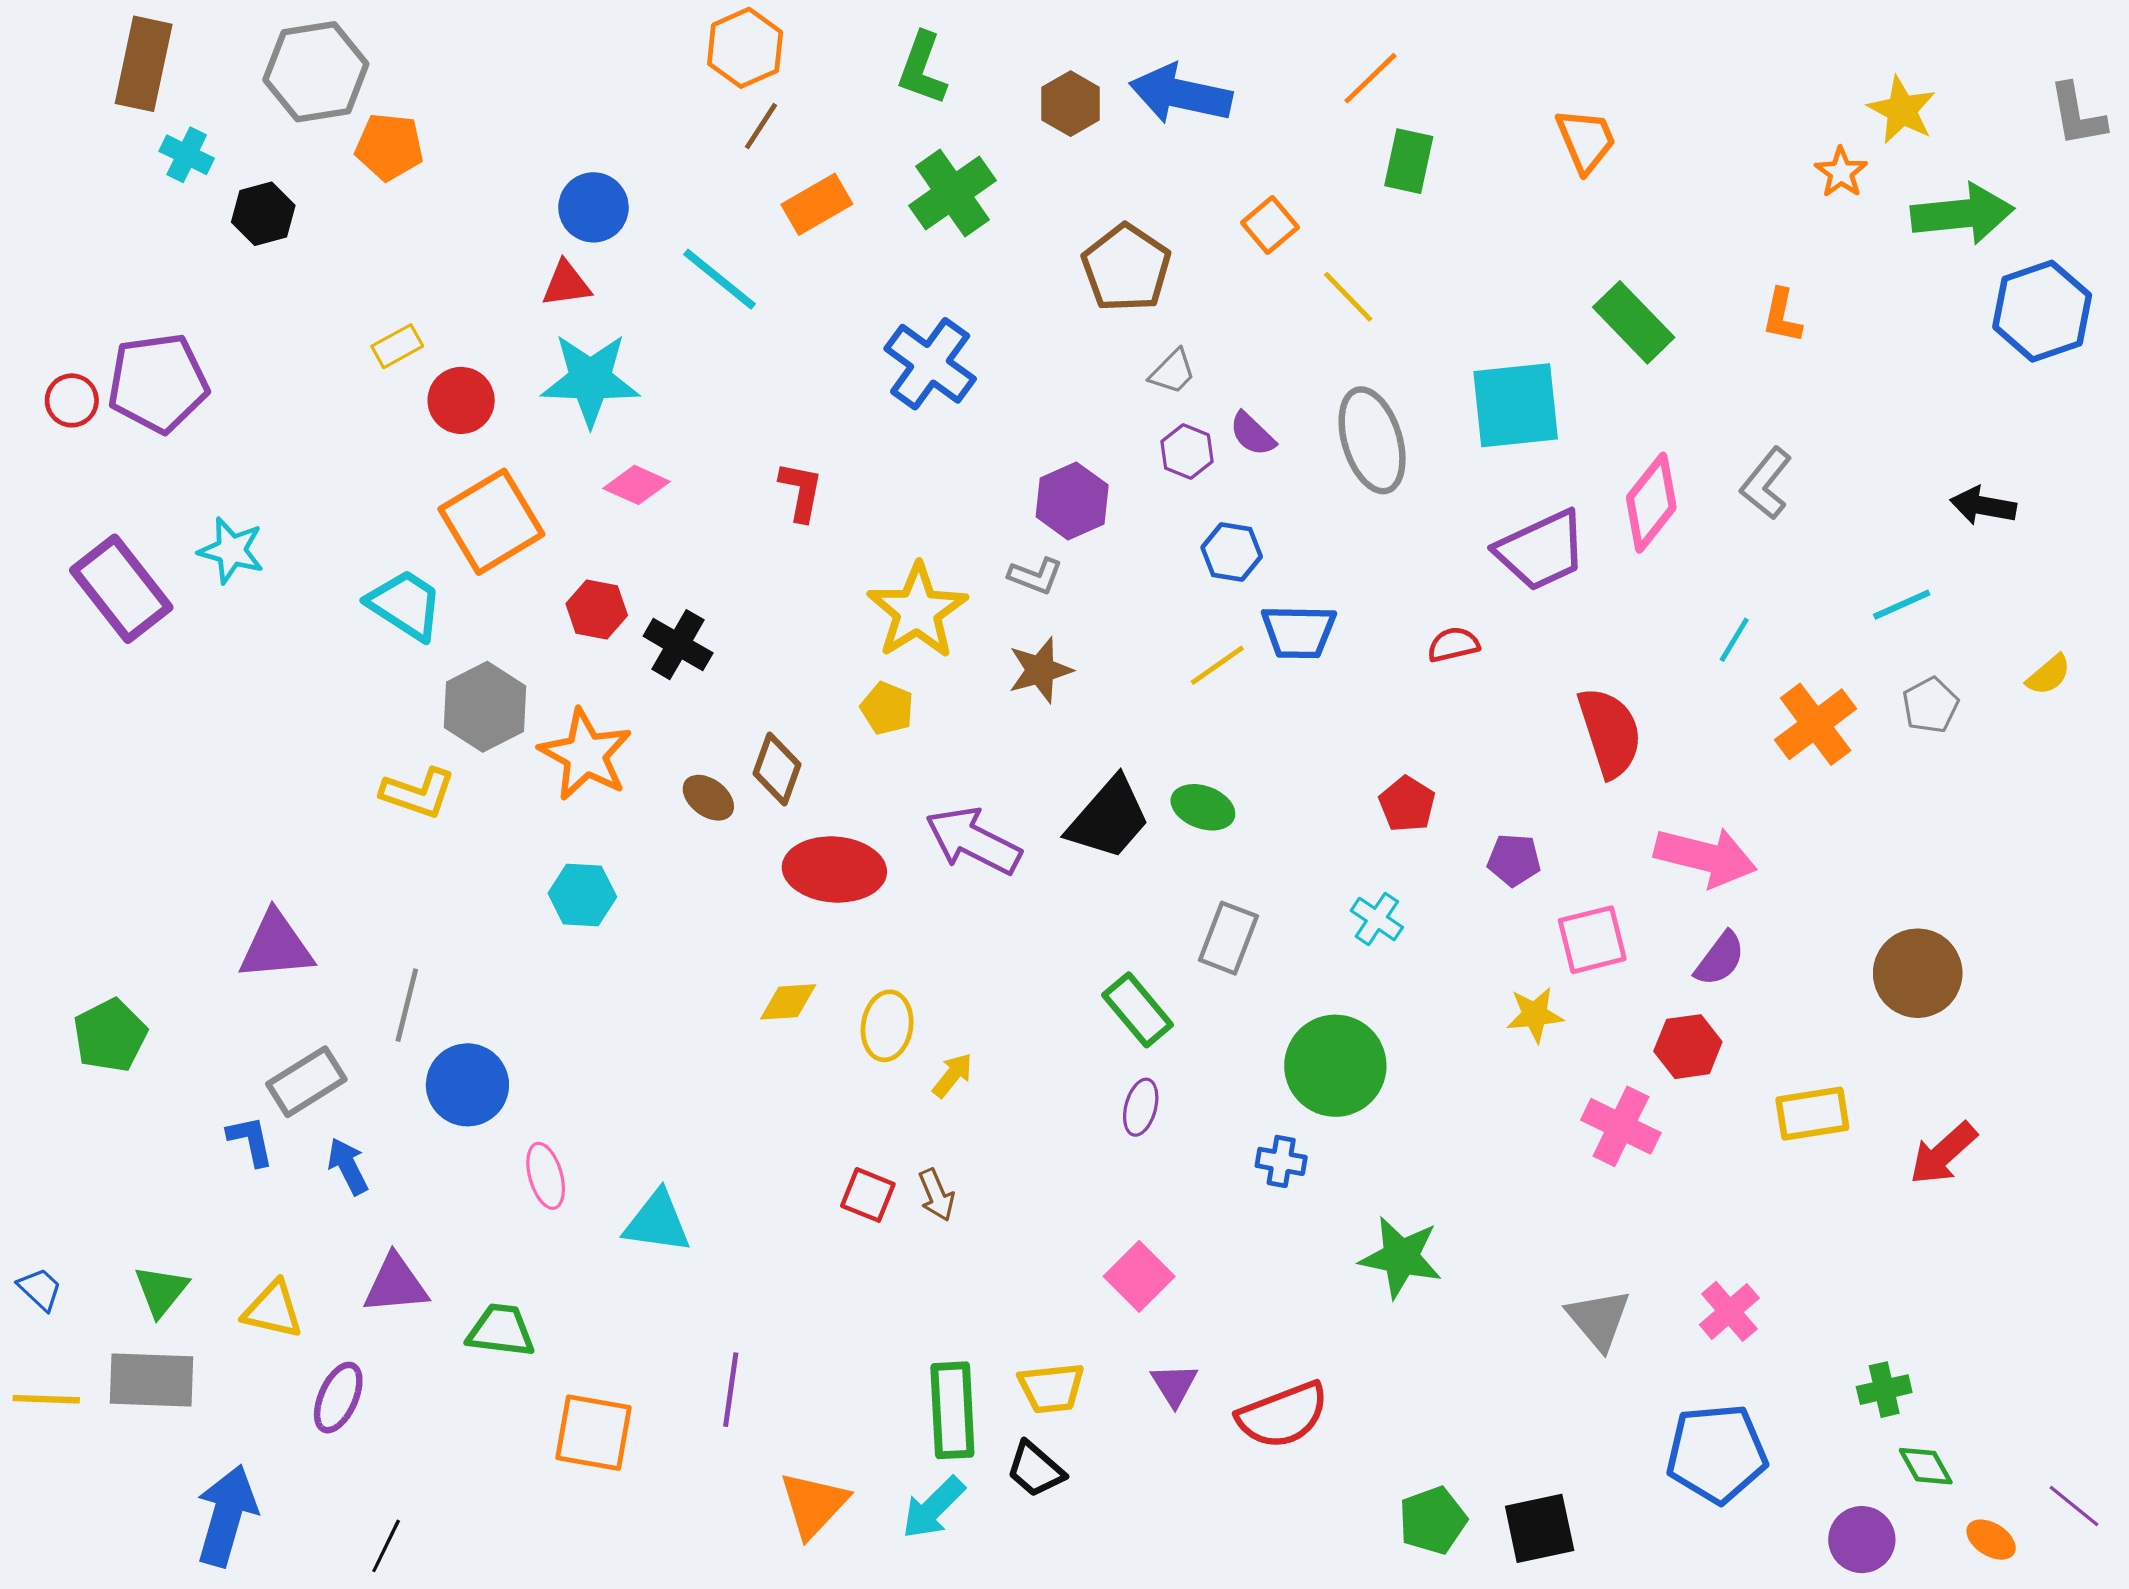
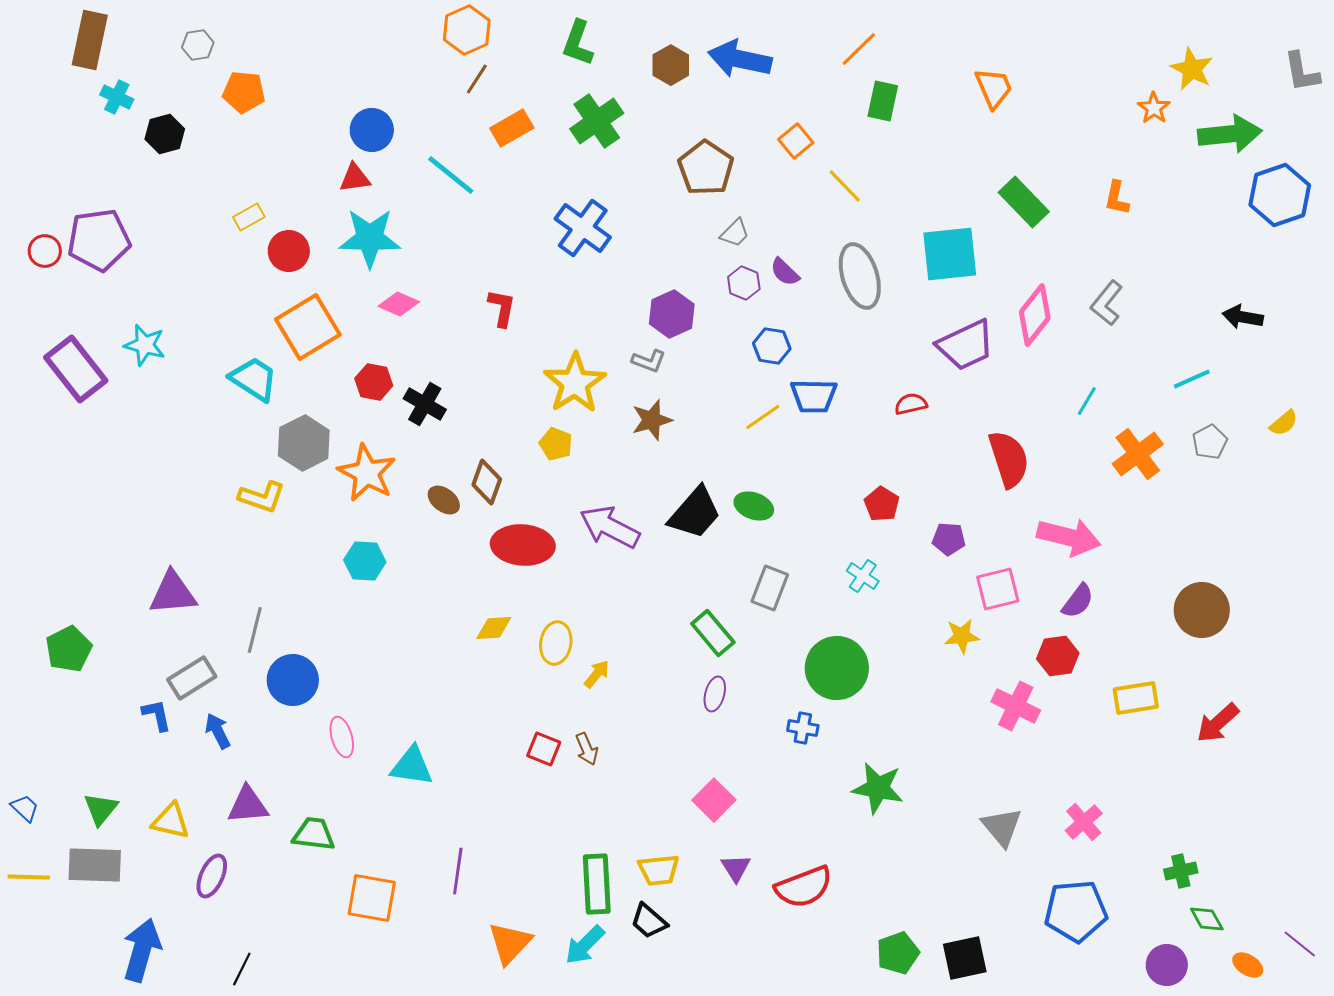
gray hexagon: (316, 72) -> (198, 45), size x0.5

